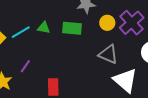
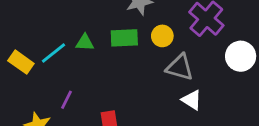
yellow circle: (107, 23) -> (162, 36), moved
white triangle: (125, 80) -> (192, 100), moved, size x0.6

